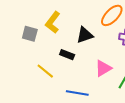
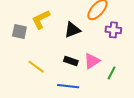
yellow L-shape: (53, 22) -> (41, 19), turned 30
black rectangle: (67, 55) -> (71, 61), moved

